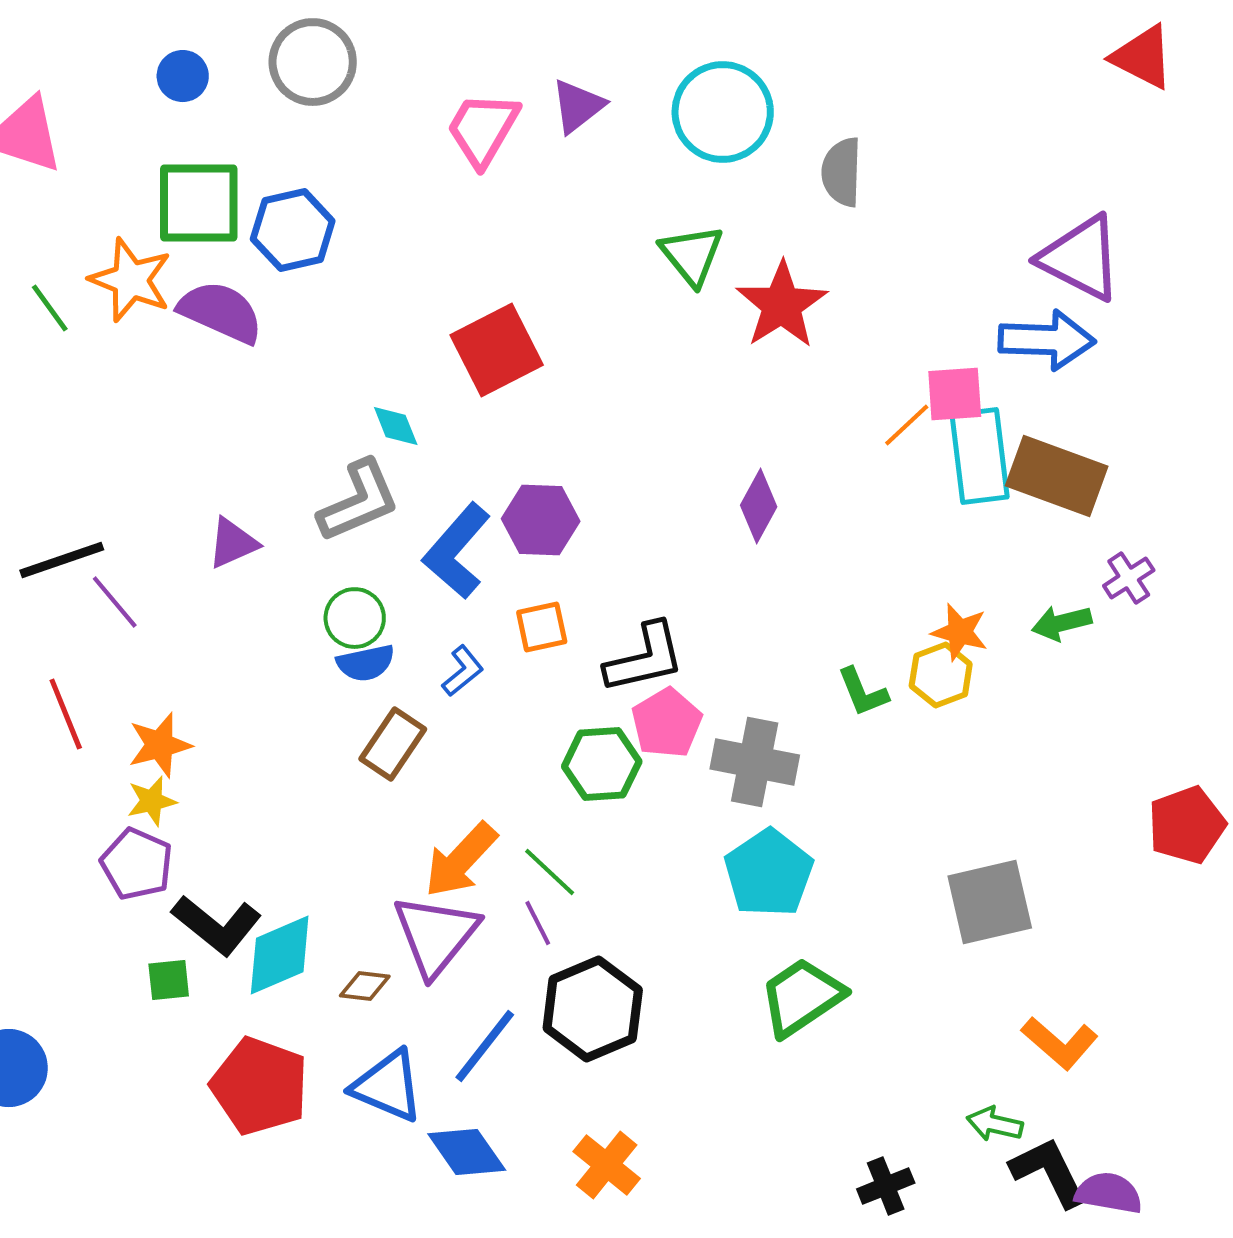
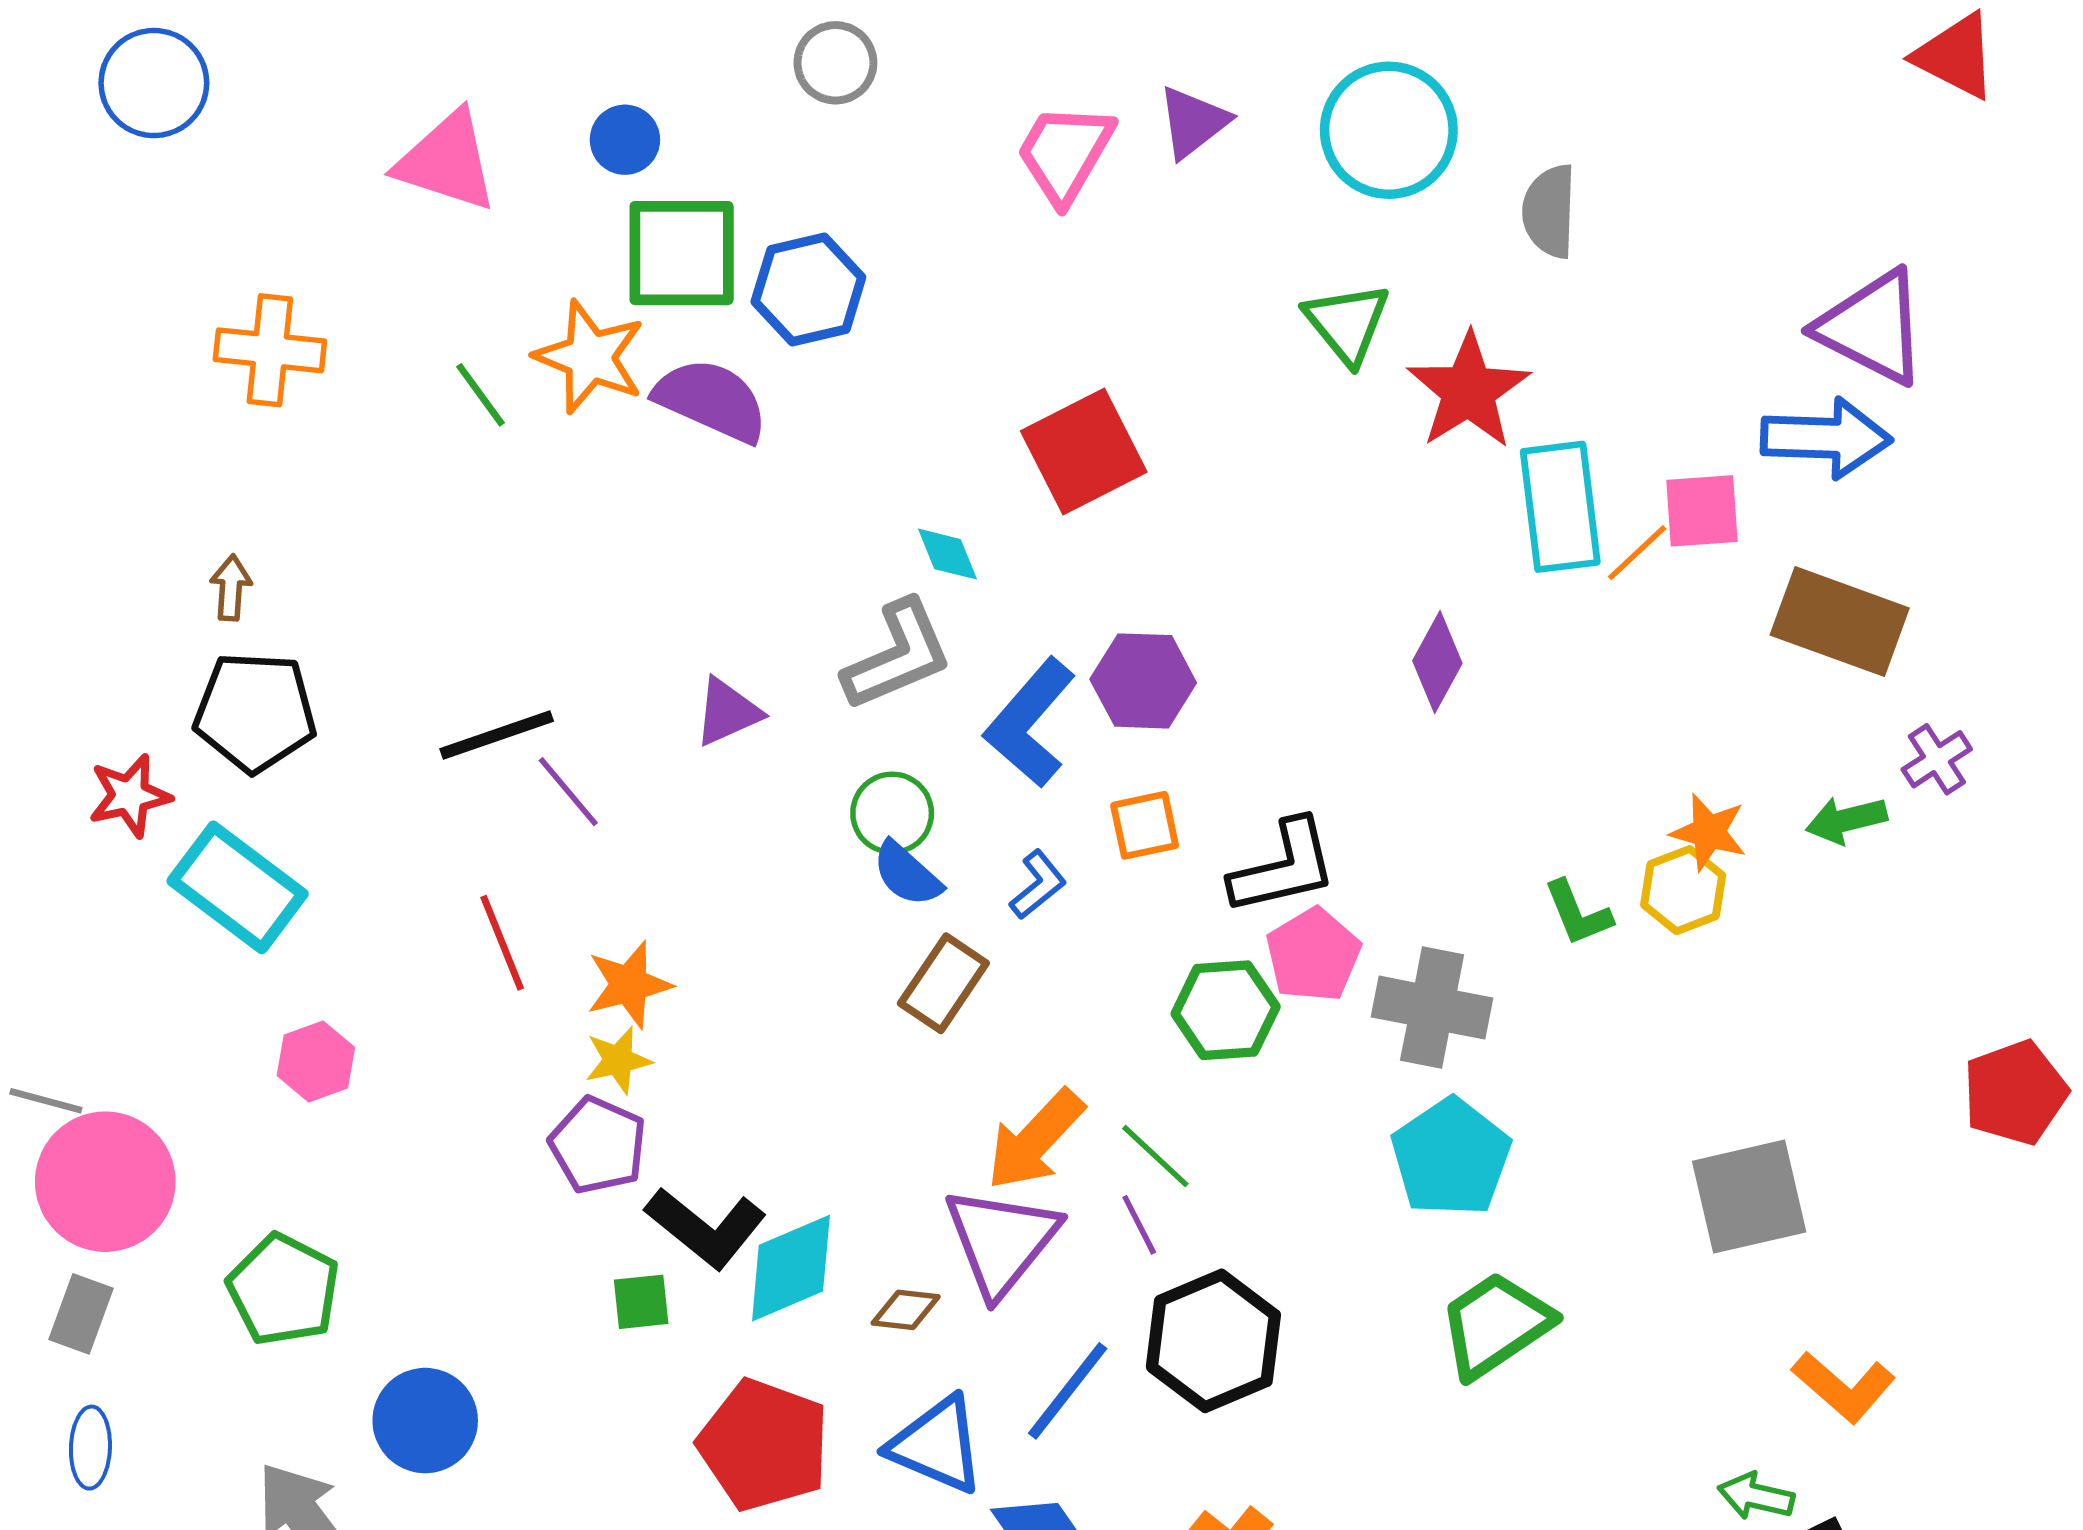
gray circle: (313, 62) -> (835, 63), size x0.7
blue circle: (183, 76) -> (625, 140), moved
cyan rectangle: (980, 456) -> (1560, 507), moved
blue semicircle: (366, 663) -> (907, 874), turned 54

